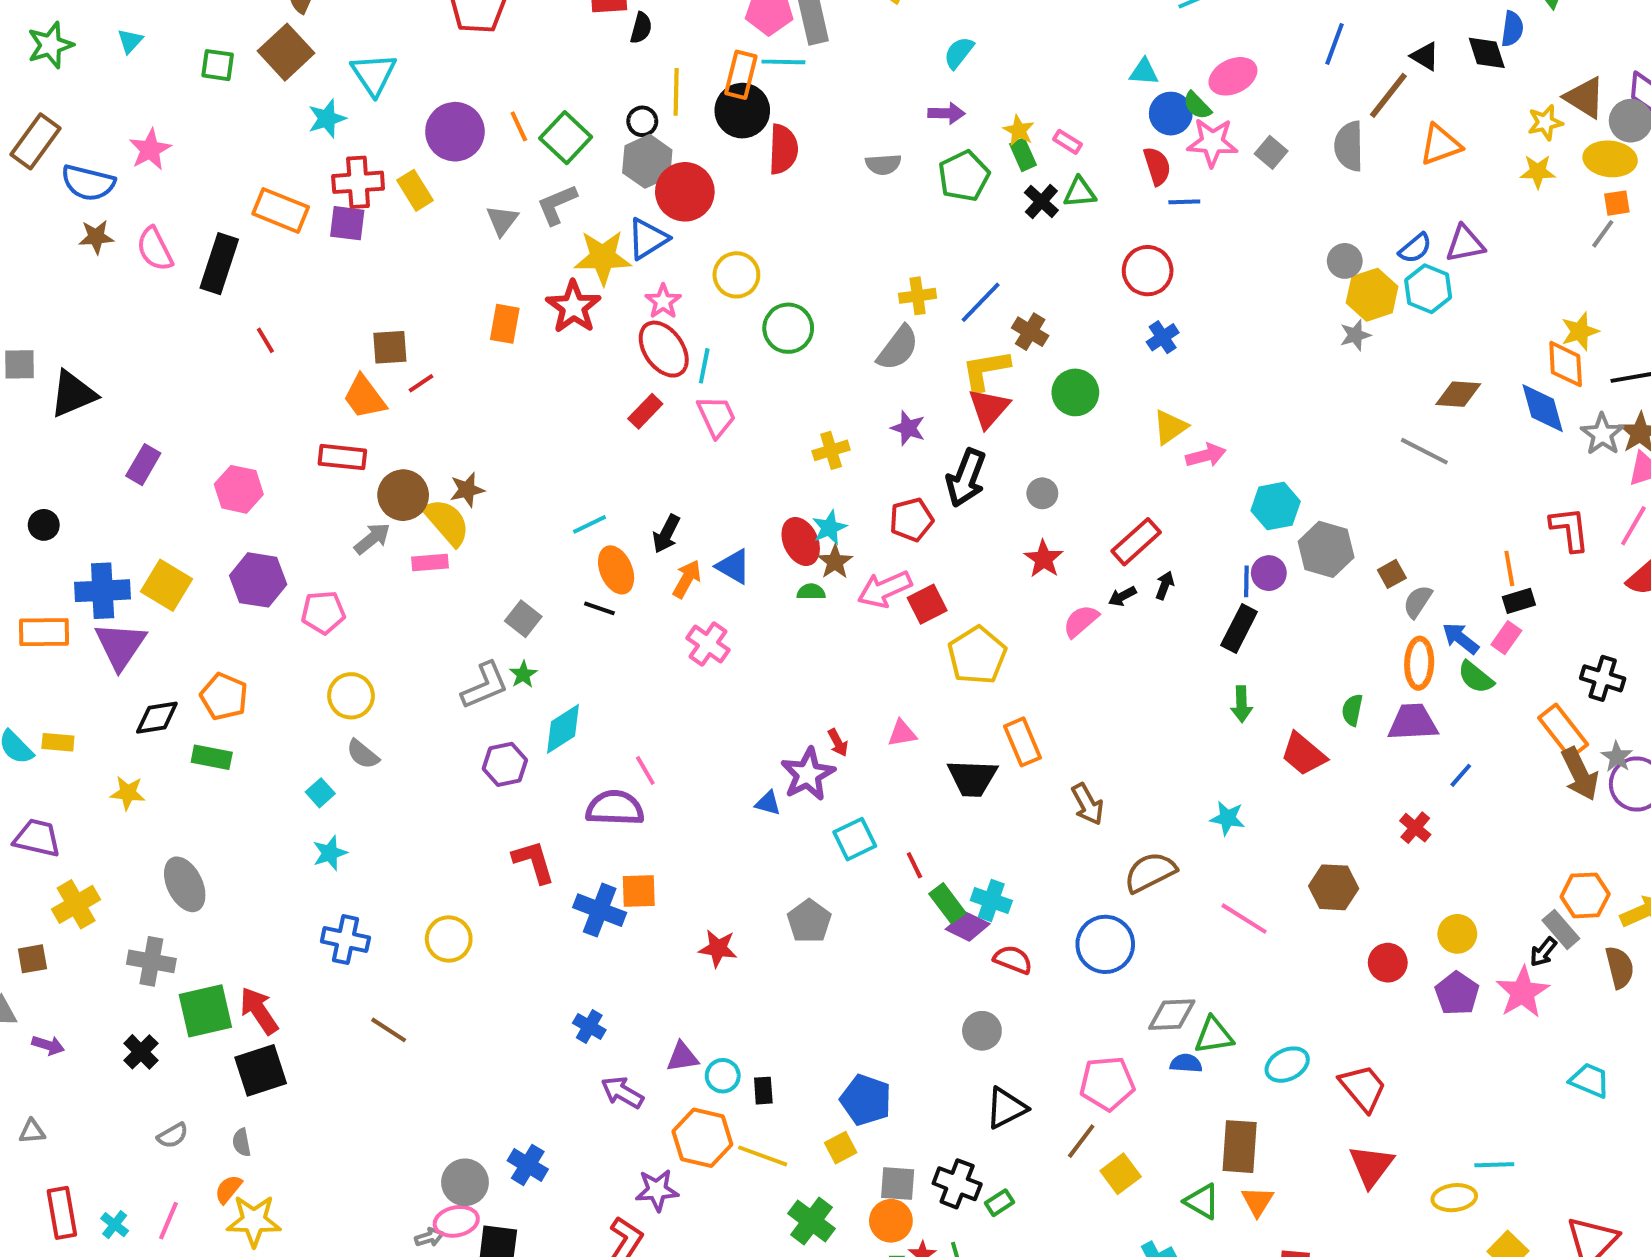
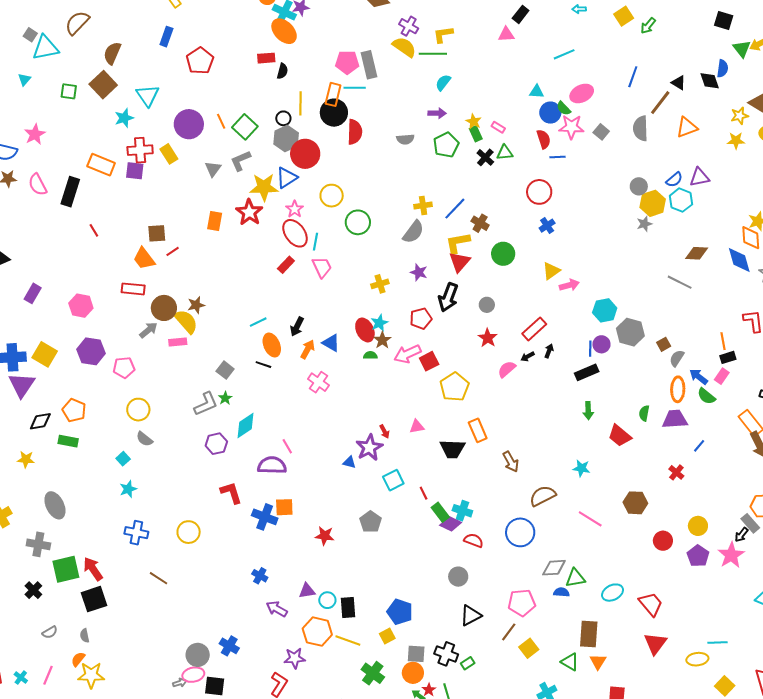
black rectangle: (1239, 628) -> (587, 372), turned 40
black rectangle: (763, 1091) -> (348, 607), size x1.5

